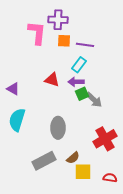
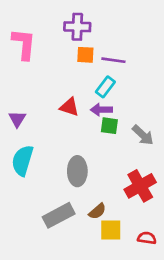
pink L-shape: (37, 33) -> (24, 44), moved
purple triangle: (13, 89) -> (17, 119), turned 32
green square: (82, 94) -> (109, 126), turned 32
gray arrow: (94, 100) -> (143, 135), moved

